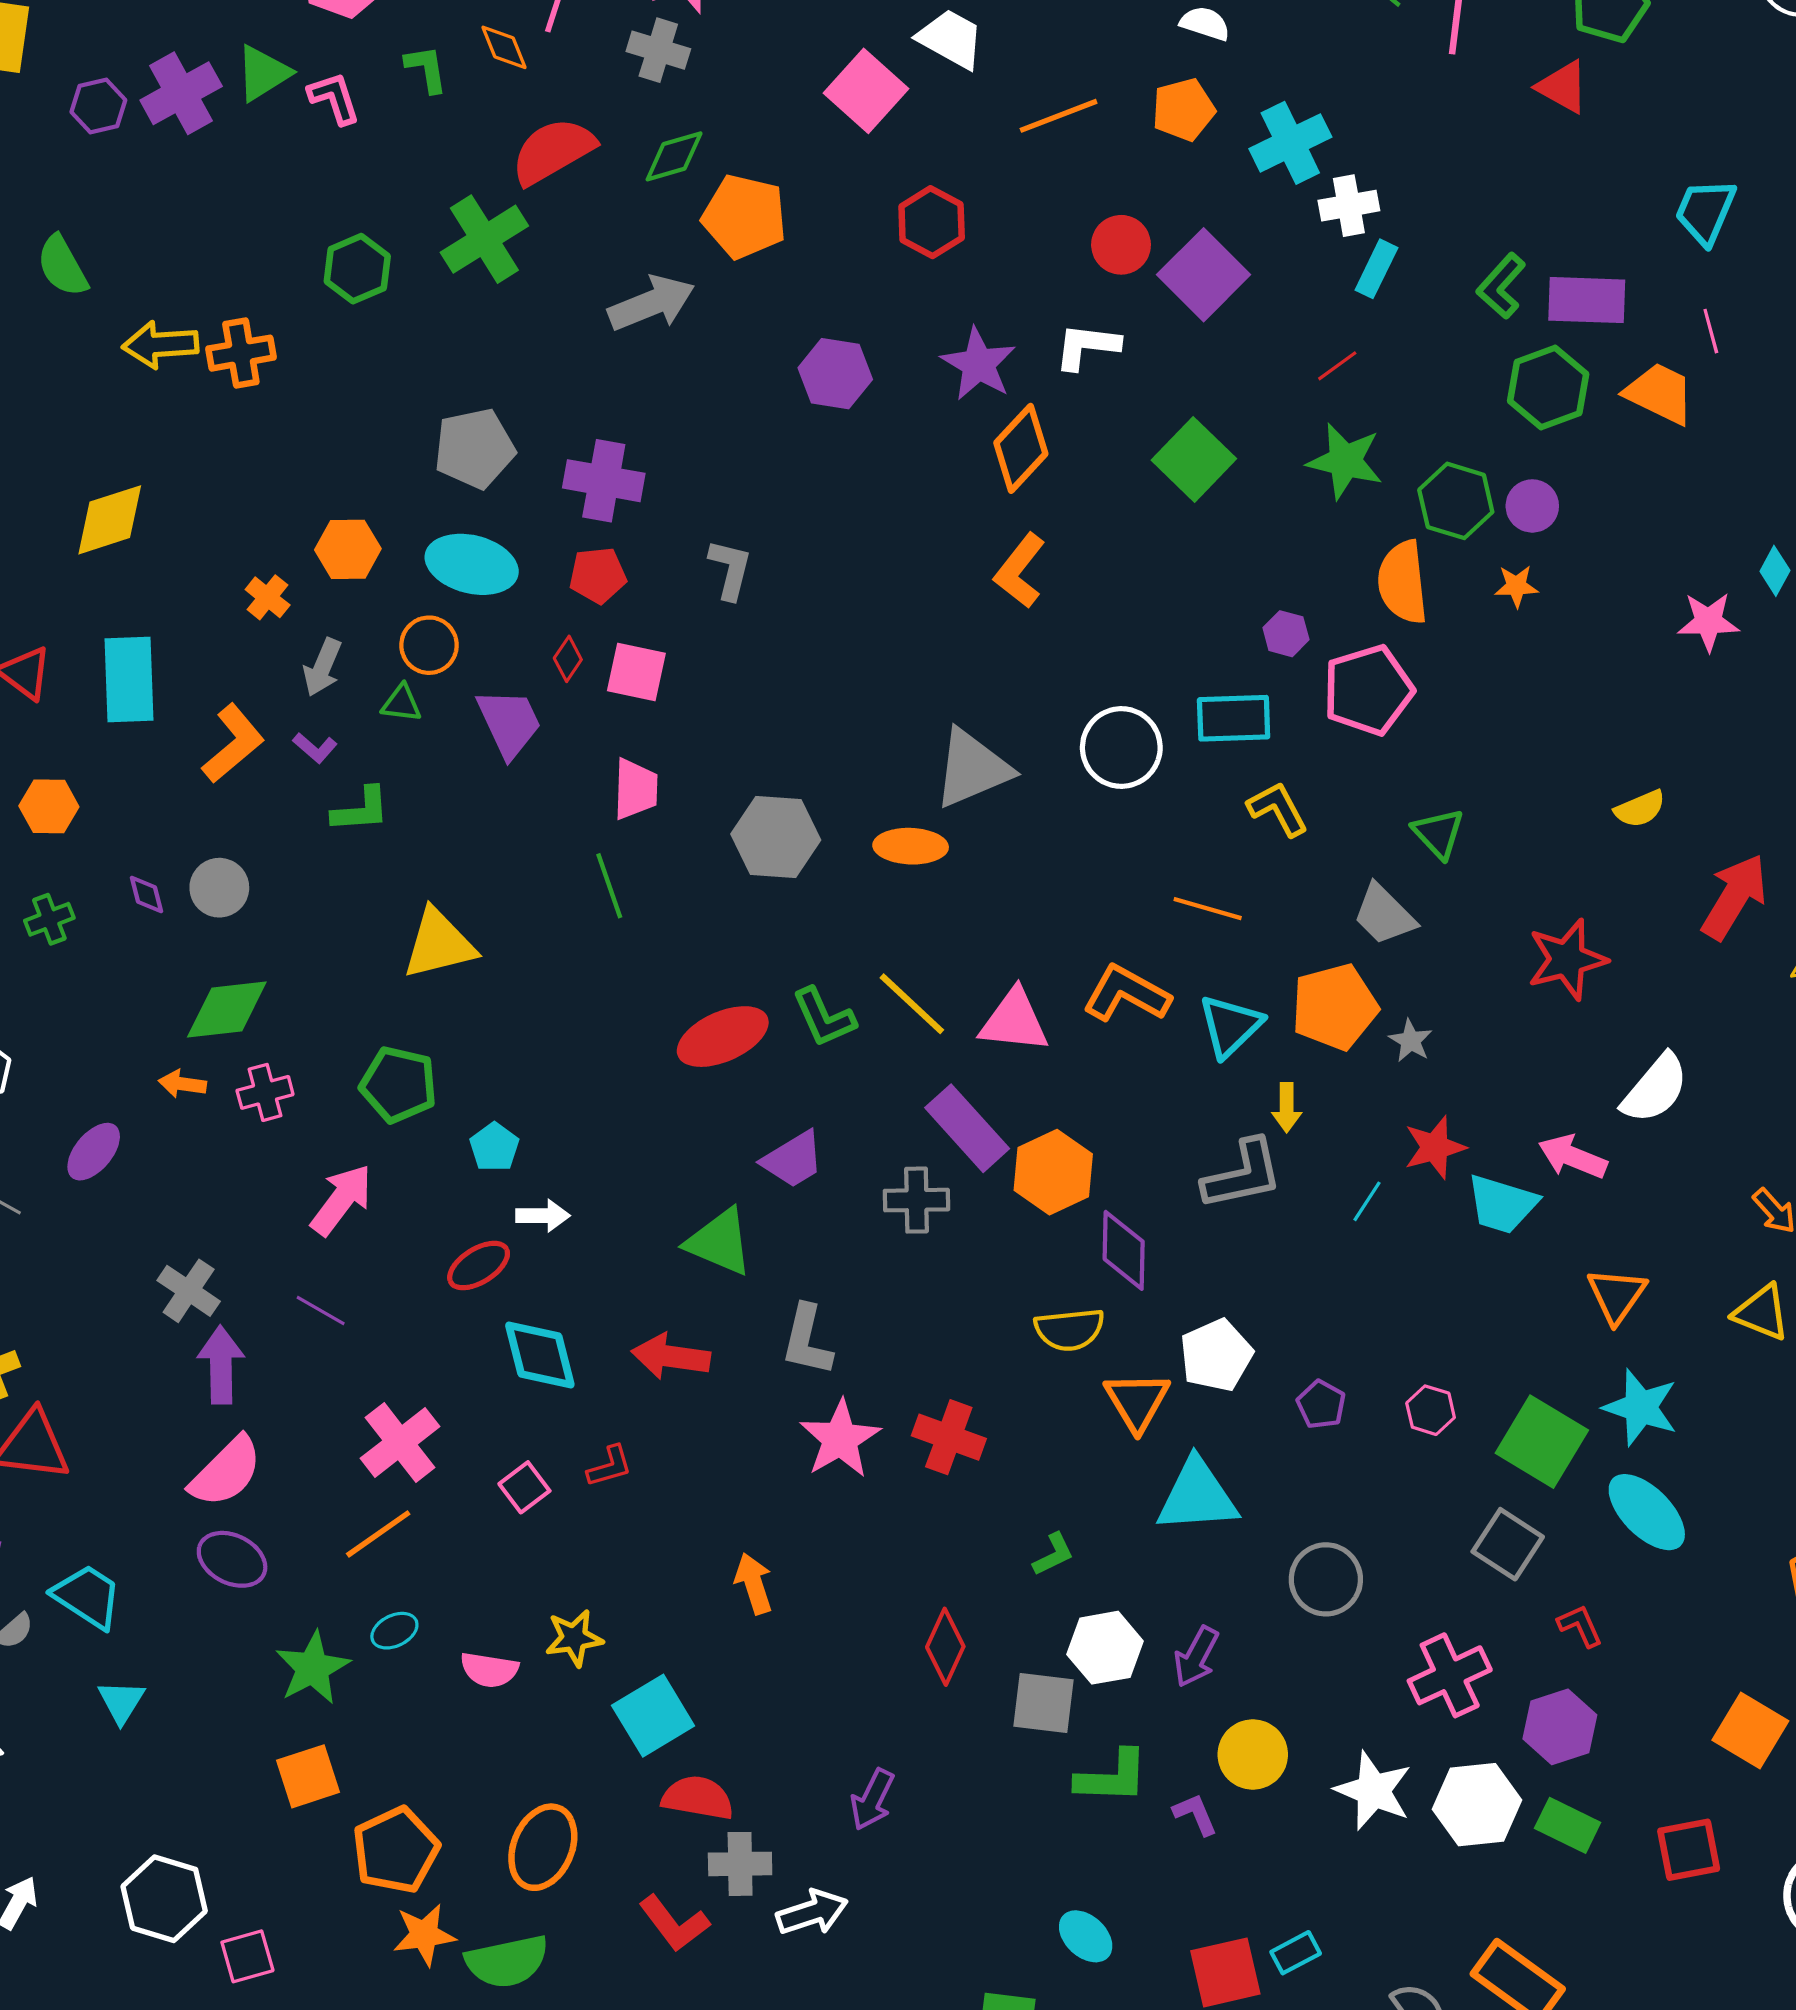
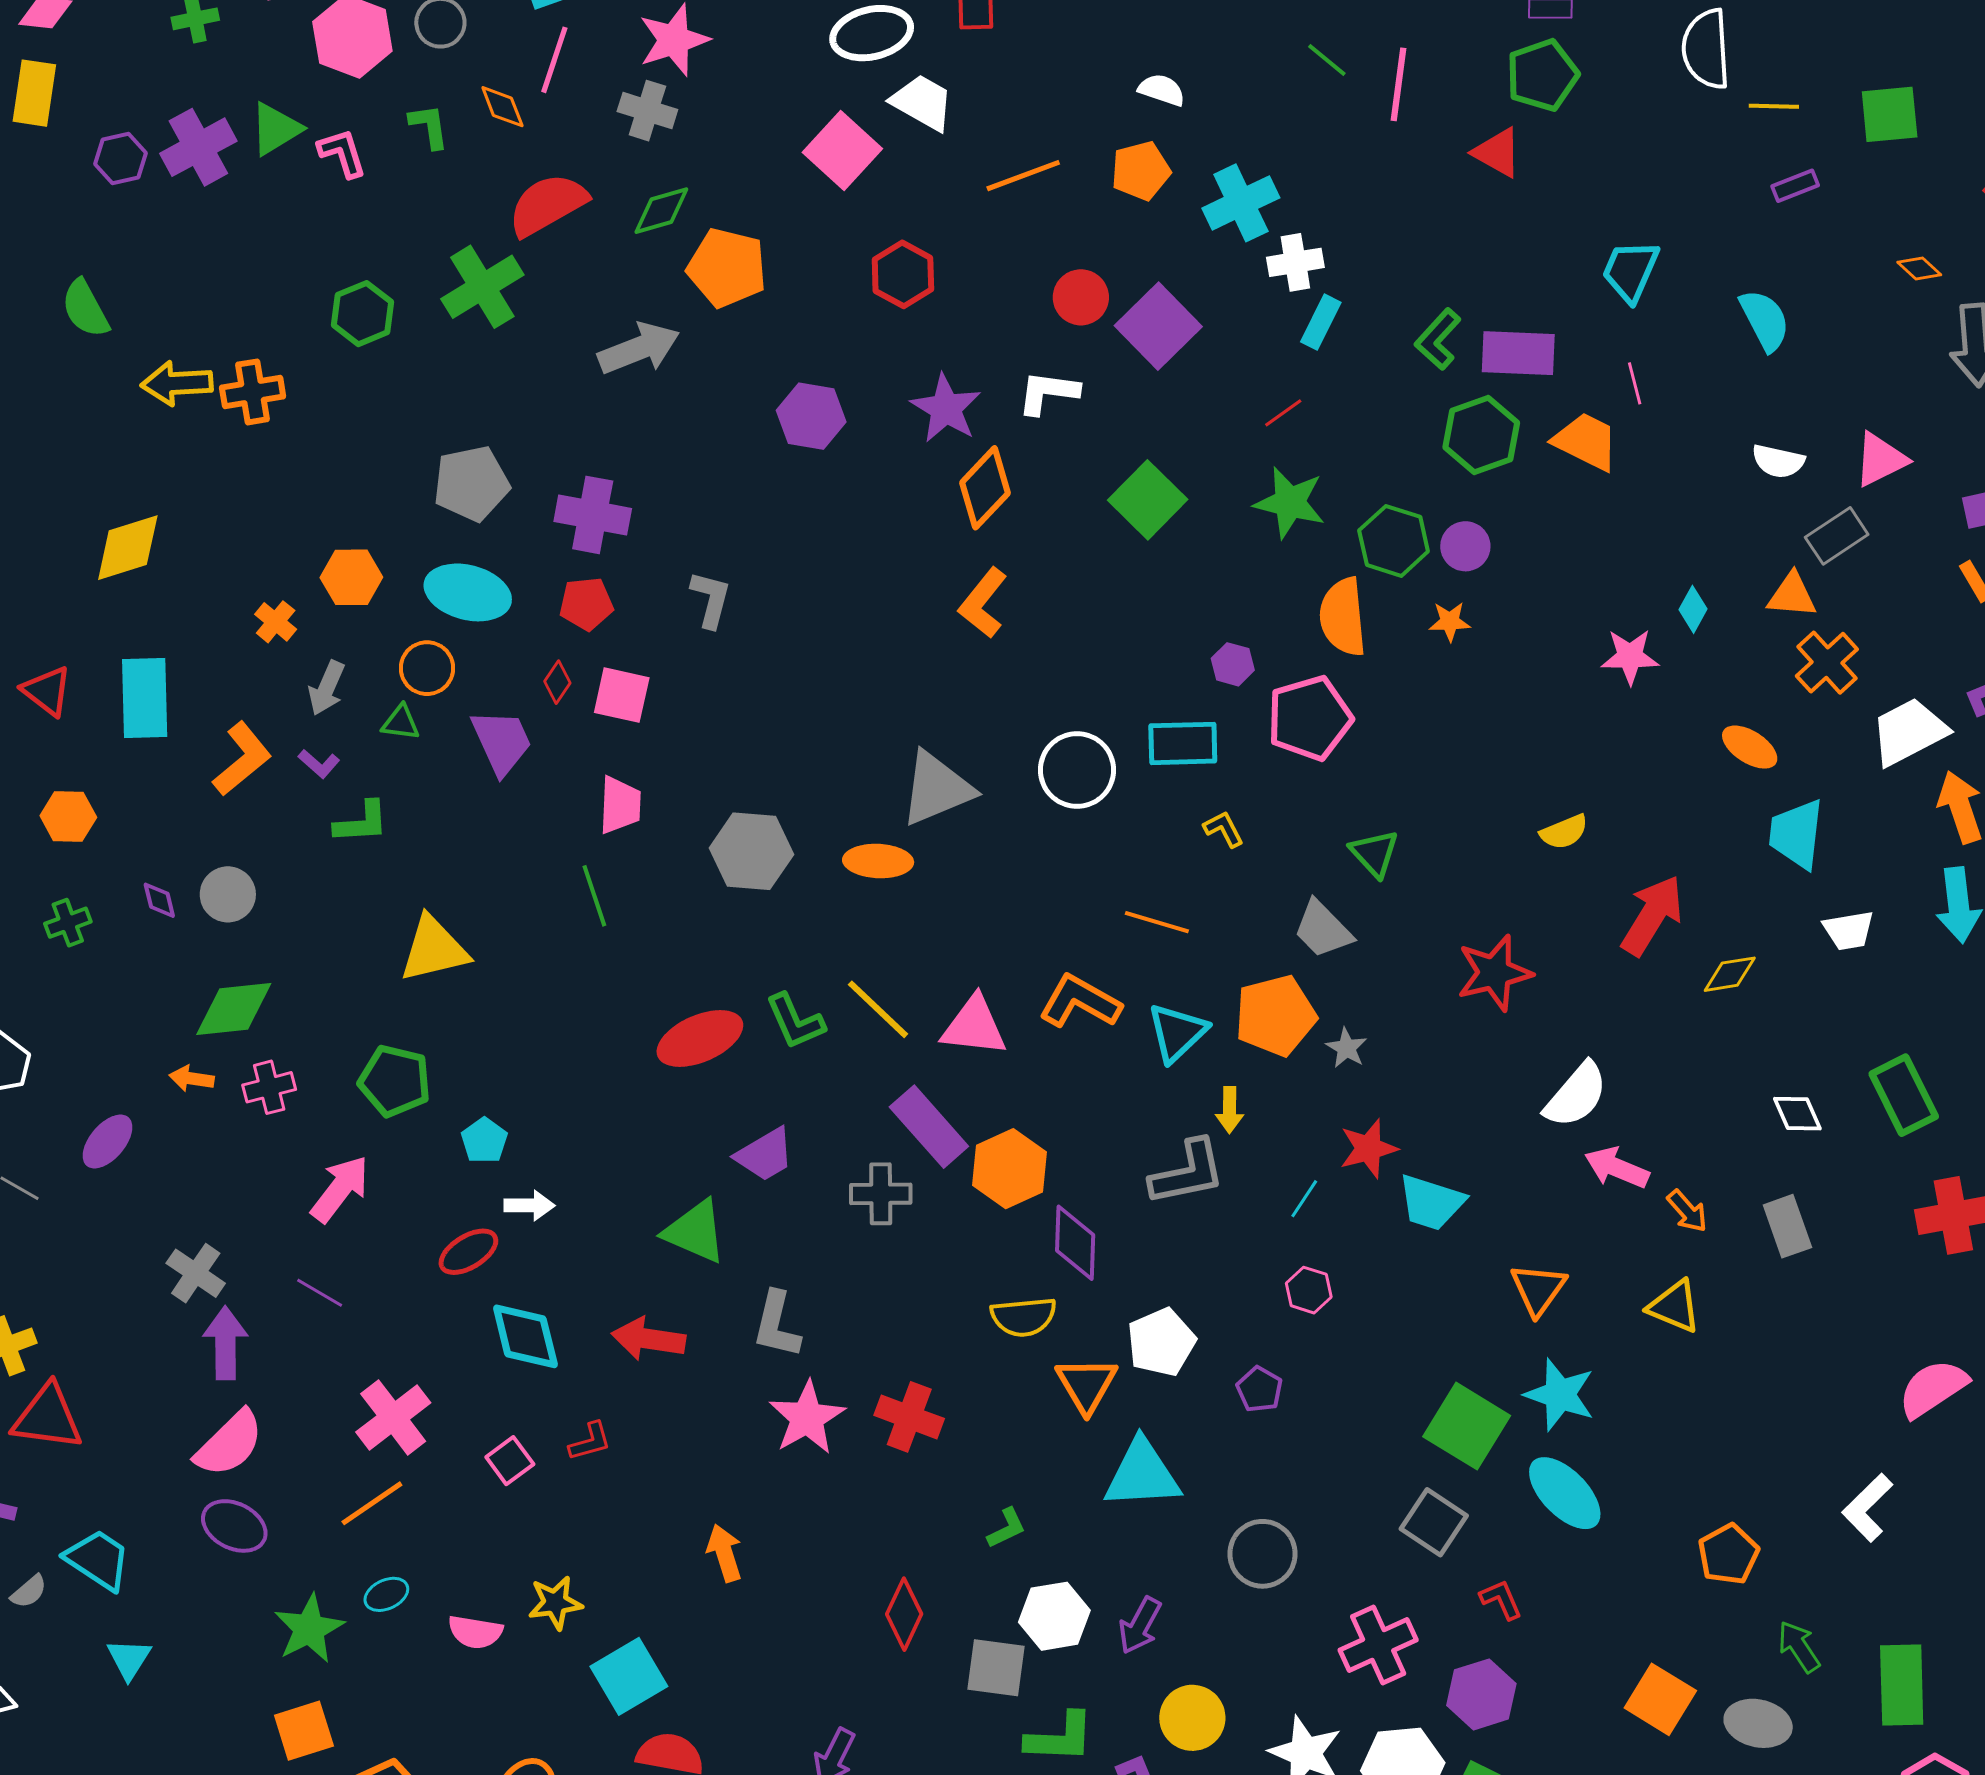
yellow L-shape: (1278, 809) -> (1224, 829), size x0.7
pink arrow: (1573, 1157) -> (1617, 1168), moved
pink hexagon: (1431, 1410) -> (1309, 1290), moved

